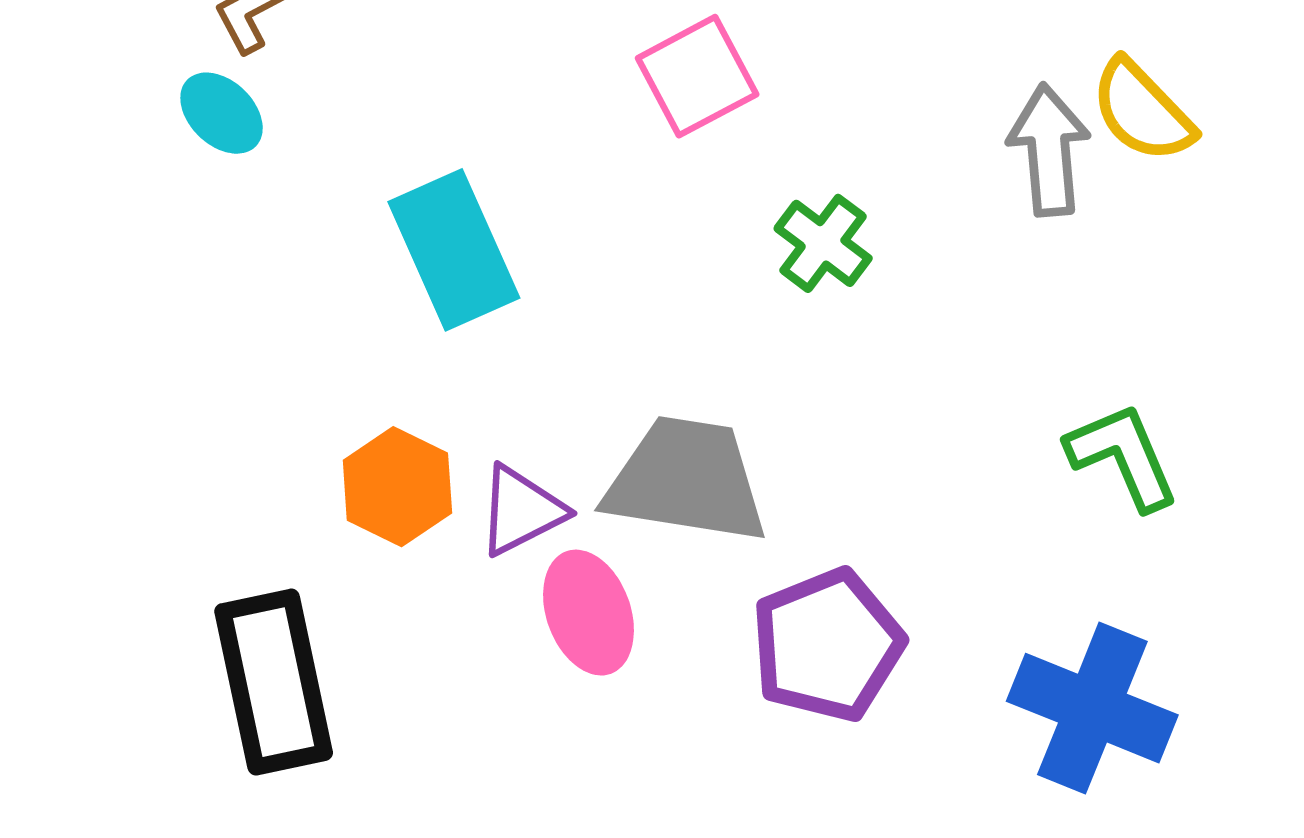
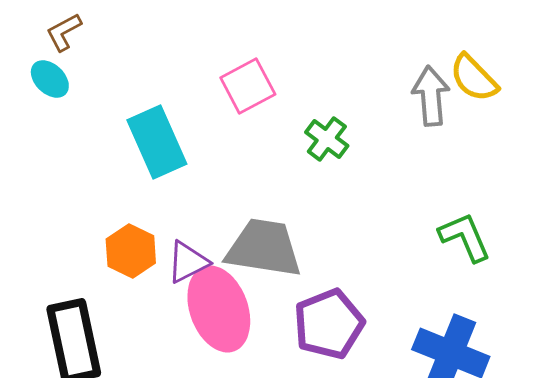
pink square: (697, 76) -> (248, 86), moved
pink ellipse: (589, 613) -> (219, 309), size x1.5

